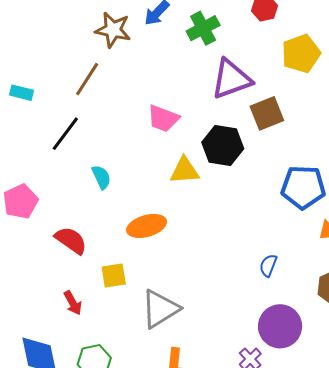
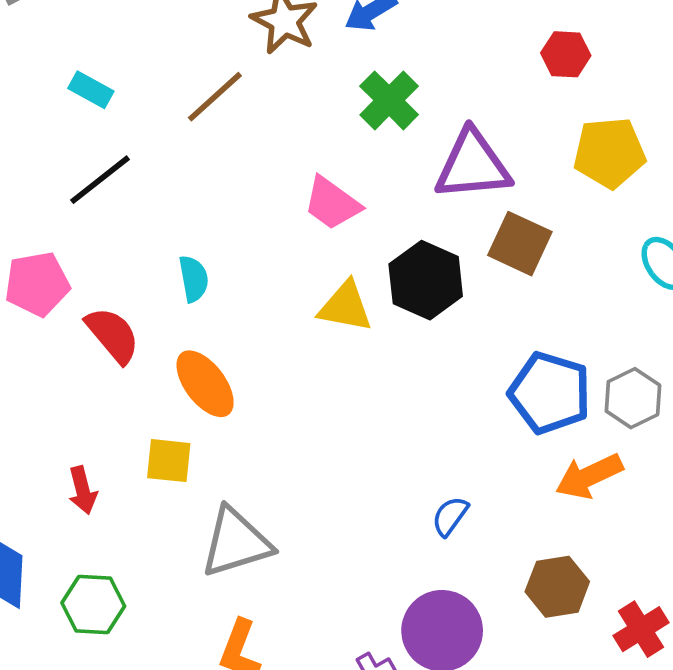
green cross: (203, 28) -> (389, 100), moved, turned -32
brown square: (267, 113) -> (520, 244), turned 32
black line: (65, 134) -> (100, 180), moved
orange ellipse: (147, 226) -> (205, 384), moved, turned 54
red semicircle: (71, 240) -> (113, 335), moved

